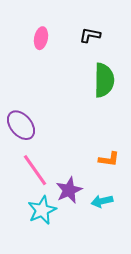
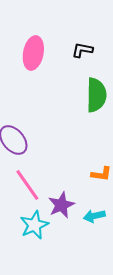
pink ellipse: (41, 38) -> (33, 53), size x1.5

